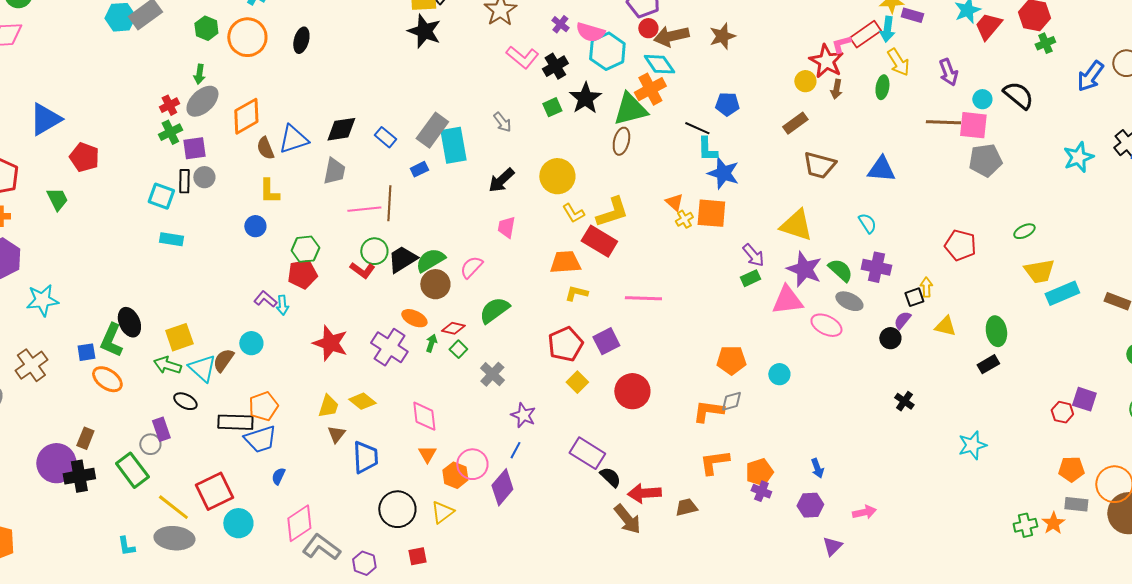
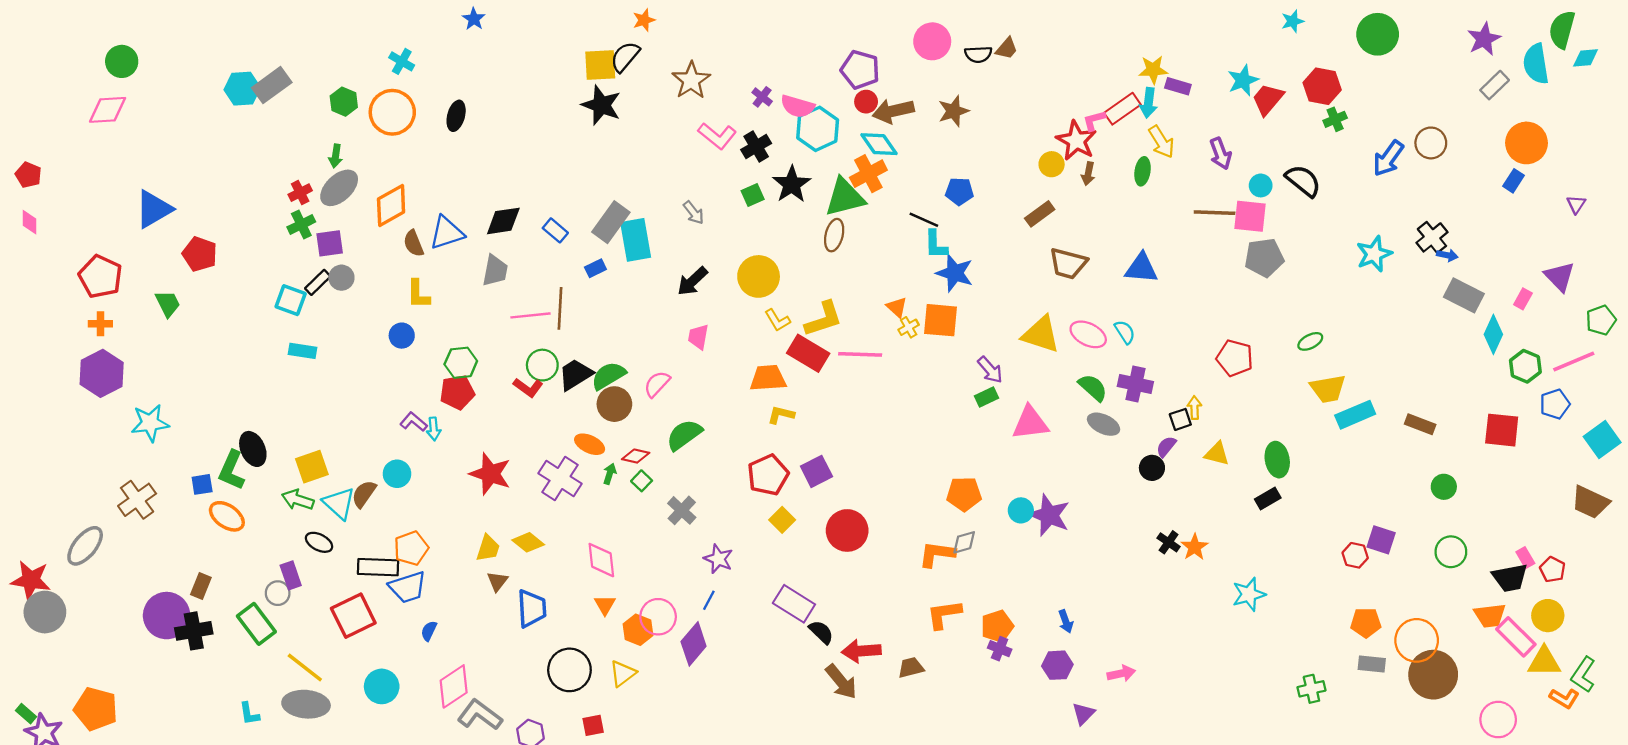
black rectangle: (184, 181) -> (318, 282), turned 45
purple star: (804, 269) -> (1049, 515), moved
pink line: (643, 298) -> (860, 354), moved
pink ellipse: (826, 325) -> (1088, 334), moved
red square: (214, 491) -> (353, 616), moved
orange star: (1053, 523) -> (1195, 547), moved

